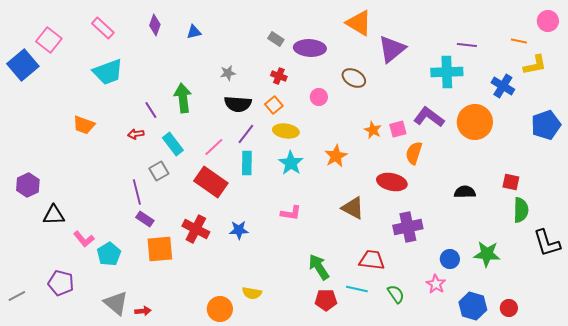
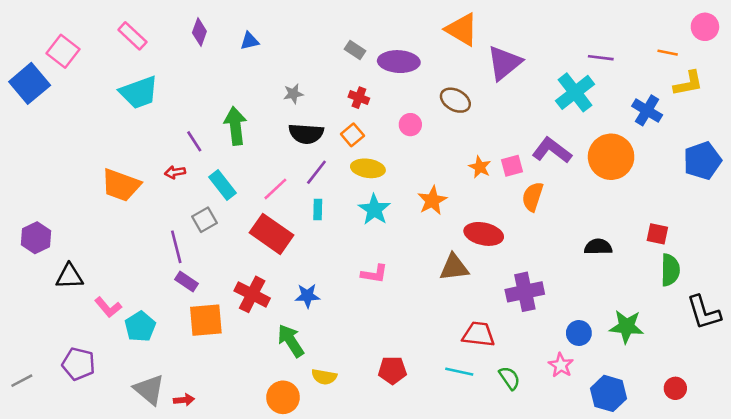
cyan cross: (447, 72) -> (575, 92), turned -36
orange trapezoid: (84, 125) -> (121, 185), moved, size x1.4
cyan rectangle: (247, 163) -> (318, 210), size x0.7
red ellipse: (392, 182) -> (484, 234), moved
brown triangle: (353, 208) -> (454, 267), turned -35
green arrow: (319, 267) -> (291, 341), moved
red pentagon: (326, 300) -> (392, 370), moved
red circle: (509, 308) -> (675, 388), moved

